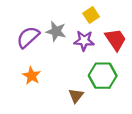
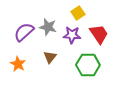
orange star: (32, 76) -> (18, 64), moved
brown triangle: (76, 96) -> (50, 57), moved

